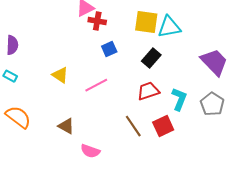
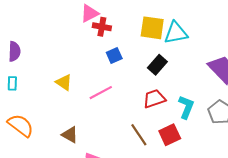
cyan rectangle: (10, 76) -> (12, 83), turned 64

